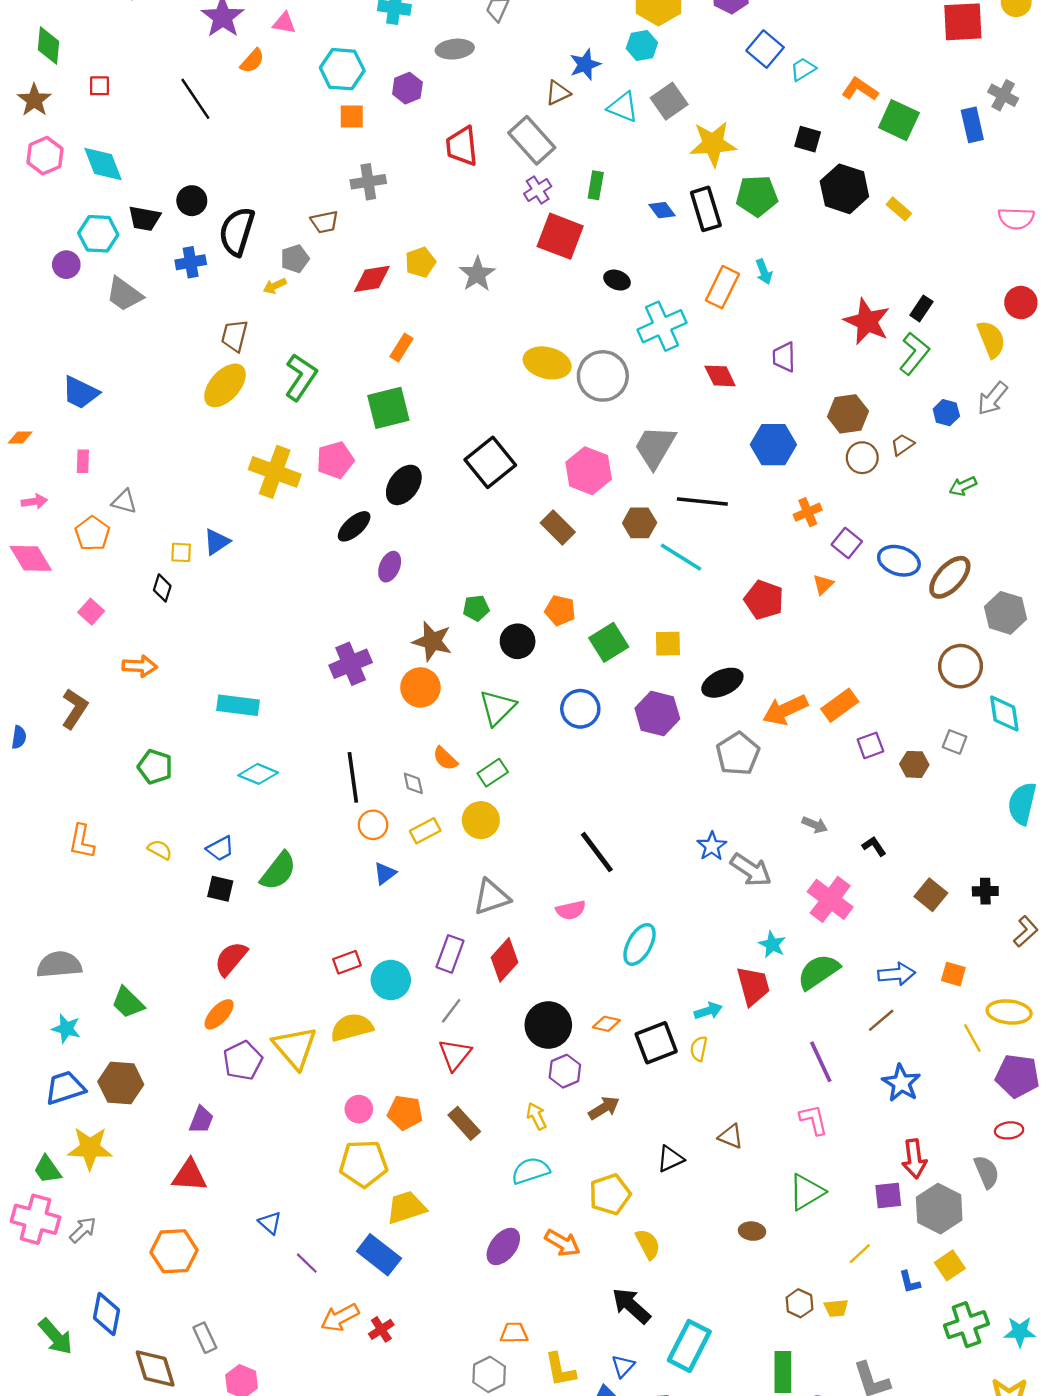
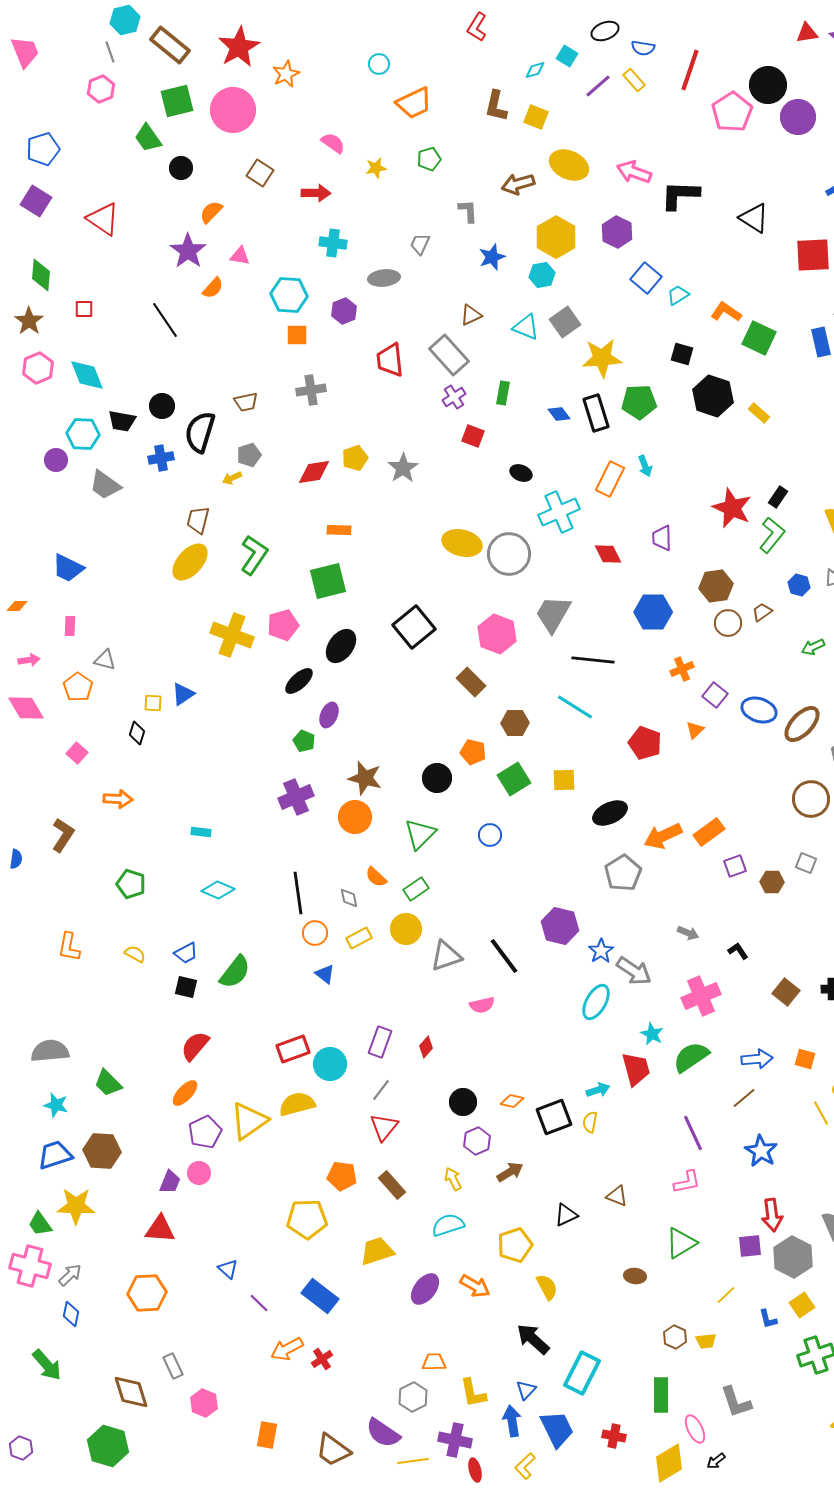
blue star: (585, 64) -> (492, 257), moved
brown trapezoid: (324, 222) -> (246, 402), moved
red square: (560, 236) -> (473, 436), size x0.6
orange rectangle: (401, 348) -> (339, 530), turned 60
brown hexagon: (640, 523) -> (515, 723), moved
green pentagon: (476, 608) -> (304, 741), moved, turned 30
cyan rectangle: (238, 705) -> (201, 832), size x0.6
blue circle: (580, 709) -> (490, 835), size x0.7
purple hexagon: (657, 714) -> (560, 926), moved
blue triangle: (385, 873) -> (325, 974), turned -45
gray triangle: (491, 897) -> (446, 956), moved
pink cross: (830, 899) -> (701, 996), turned 30
cyan ellipse: (640, 944) -> (596, 1002), moved
red diamond: (505, 960) -> (426, 1047), size x0.6
red rectangle: (347, 962) -> (293, 1049), size x1.4
black circle: (548, 1025) -> (463, 1102), size x0.7
yellow triangle: (295, 1048) -> (249, 1121), turned 36
pink circle: (359, 1109) -> (199, 1173), moved
pink L-shape: (814, 1120) -> (687, 1182), turned 92
yellow trapezoid: (406, 1207) -> (377, 1251), moved
blue diamond: (107, 1314) -> (71, 1314), moved, size x0.7

